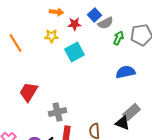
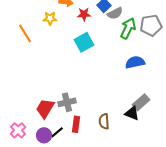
yellow star: (52, 36) -> (50, 18), moved
green arrow: (118, 38) -> (128, 28), size x1.5
red trapezoid: (28, 92) -> (45, 108), moved

